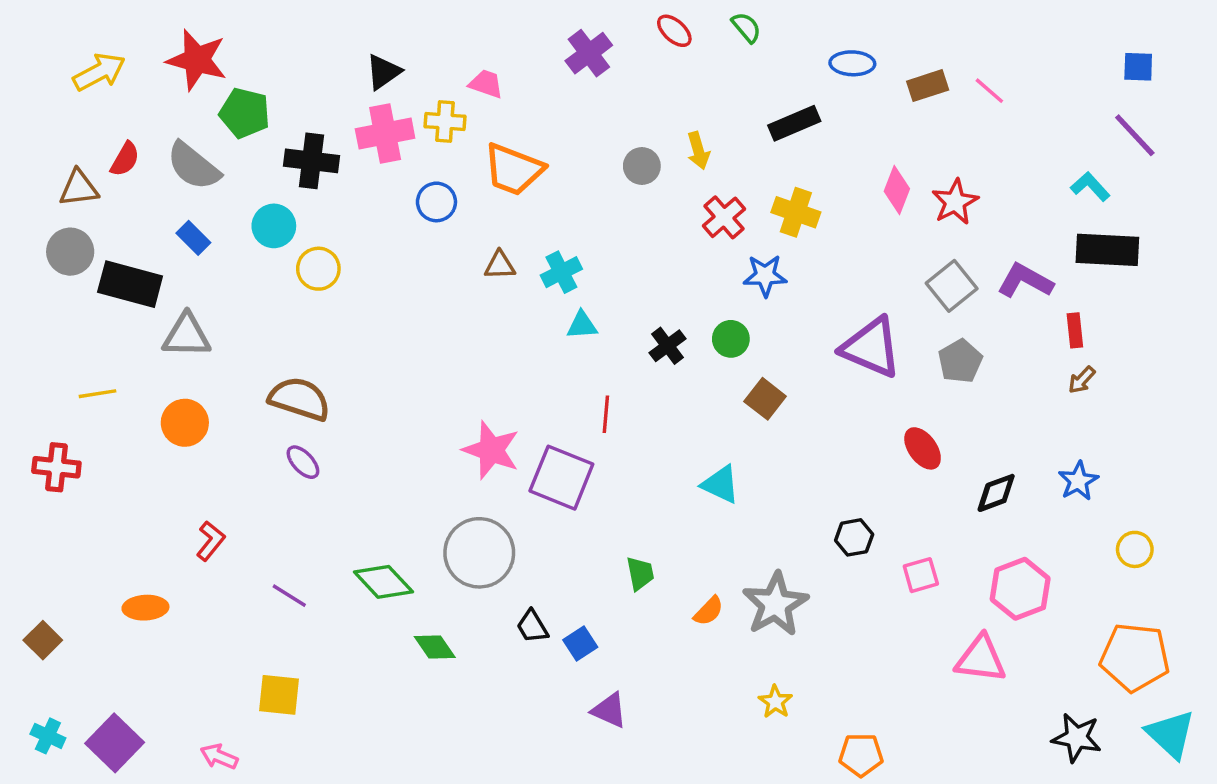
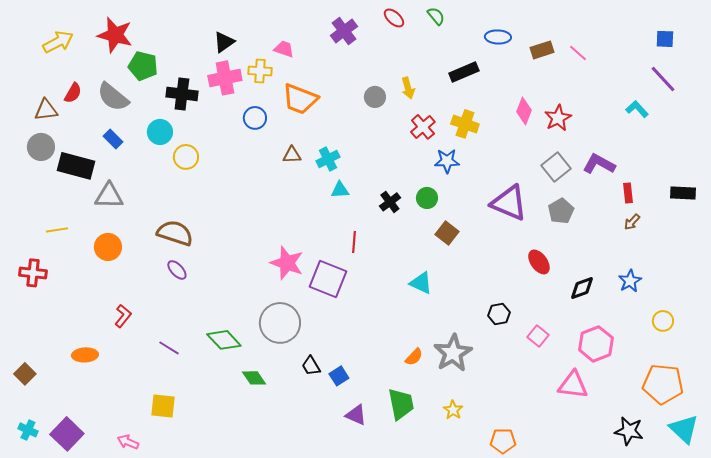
black rectangle: (1107, 250) -> (683, 193), moved, size x0.7
green trapezoid: (640, 573) -> (401, 404), moved, size x1.6
pink square: (921, 575) -> (538, 336), turned -35

